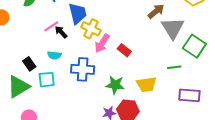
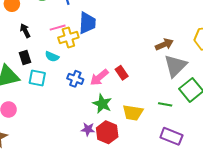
yellow cross: (91, 29) -> (68, 37), moved, turned 30
black arrow: (61, 32) -> (25, 31), moved
pink arrow: (102, 43) -> (99, 77), moved
blue cross: (83, 69) -> (75, 79), size x0.7

